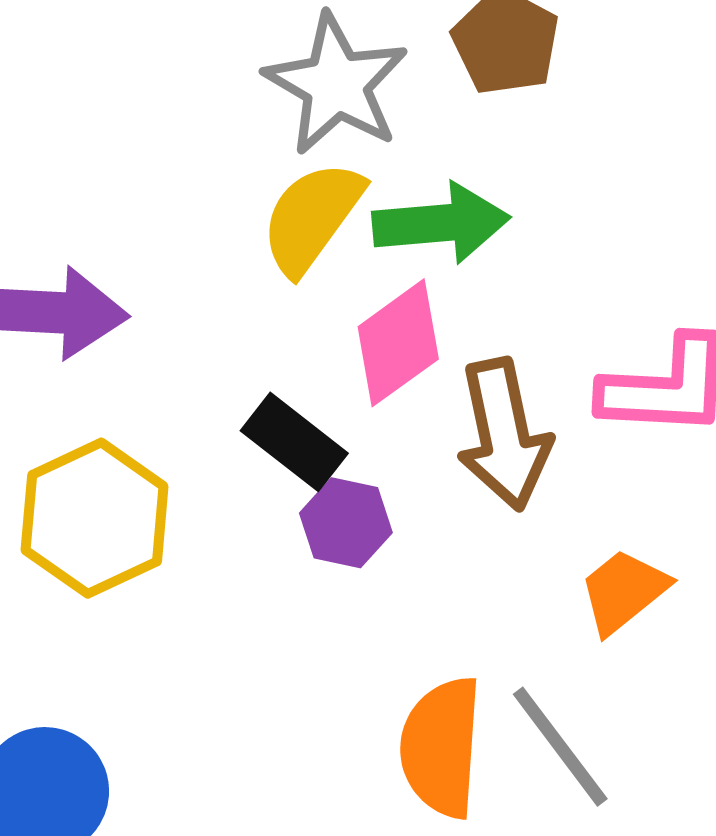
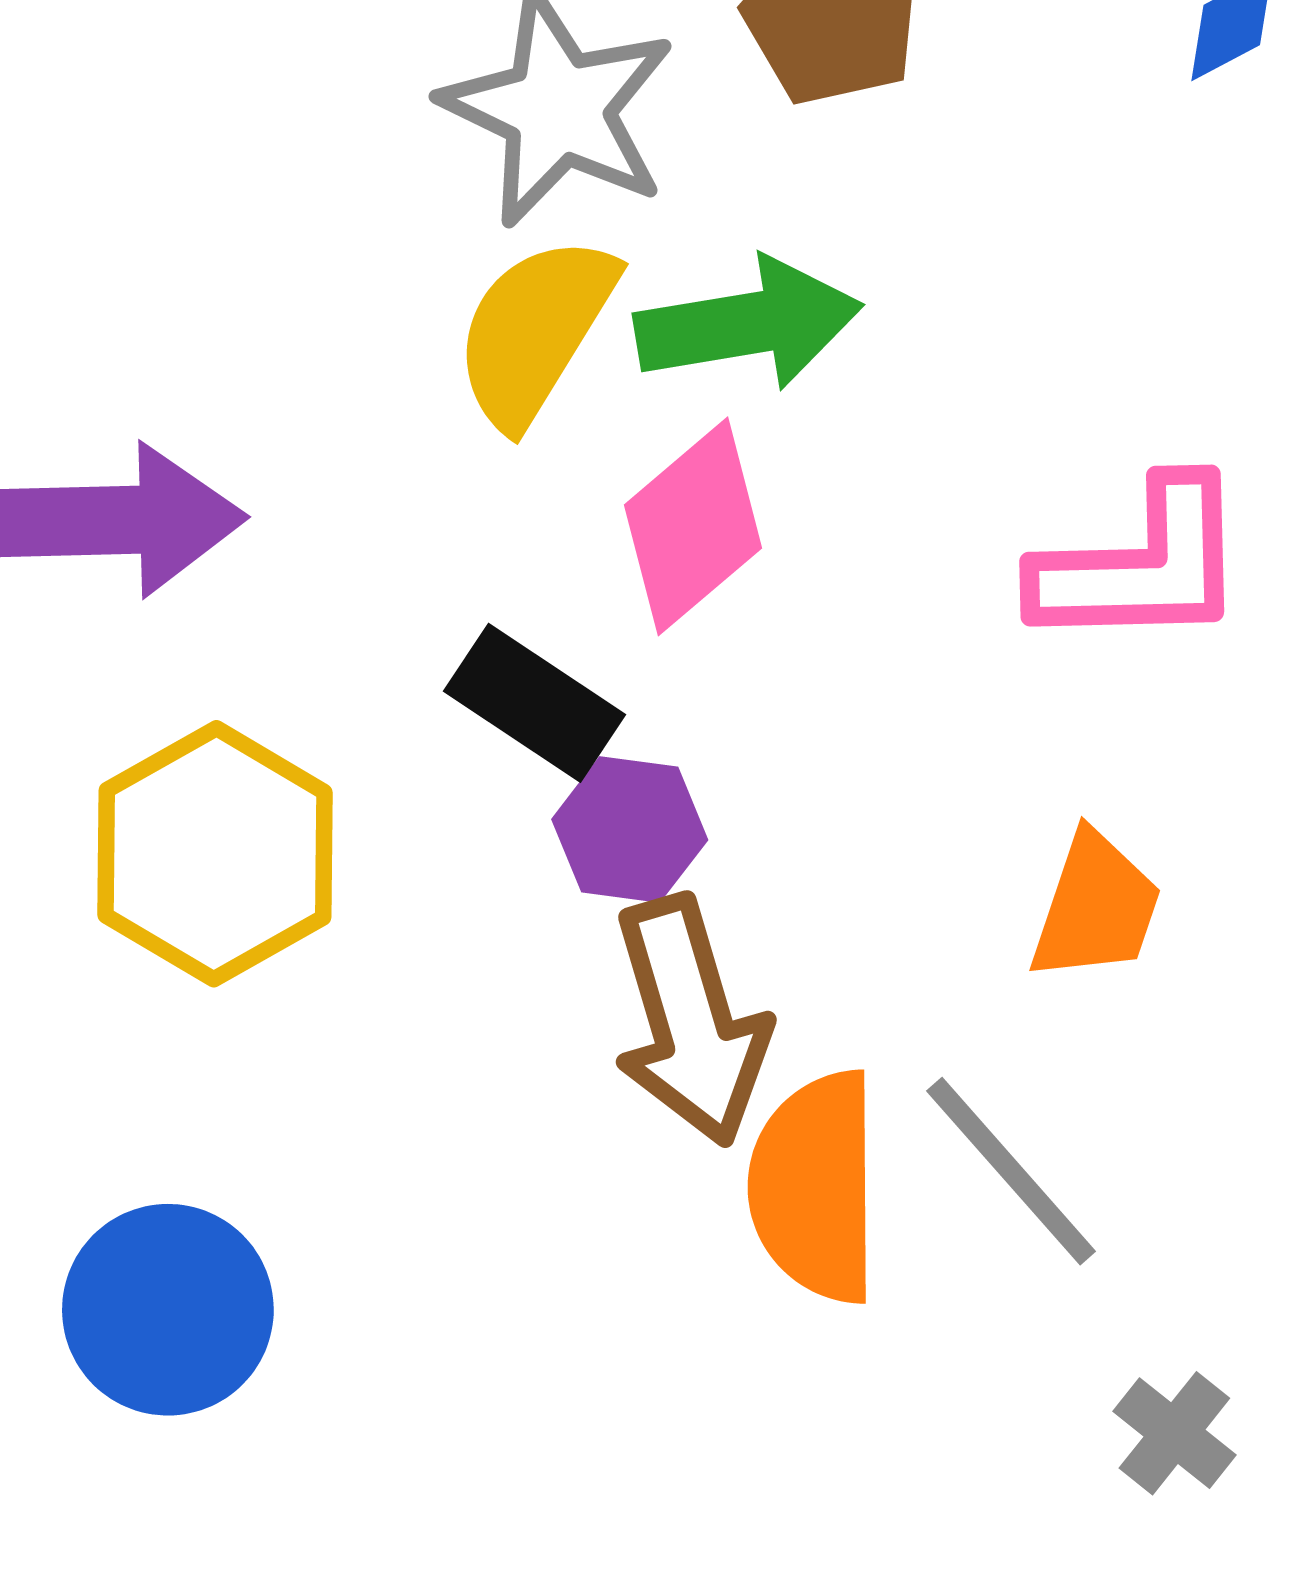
brown arrow: (504, 434) -> (690, 1021), moved
orange trapezoid: (624, 591) -> (1096, 907), turned 152

